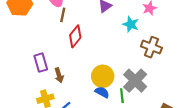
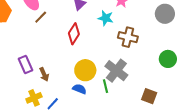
brown line: (63, 15) -> (41, 17), turned 40
red diamond: (75, 36) -> (74, 34), moved
blue semicircle: (102, 92) -> (79, 89), moved

